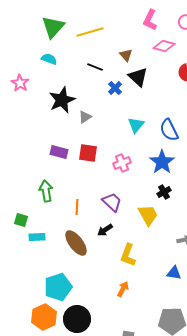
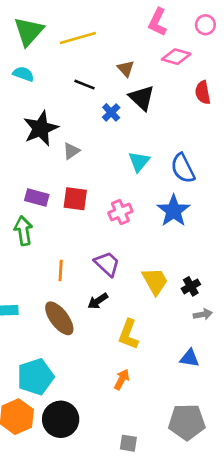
green arrow: (46, 191) -> (23, 231), moved
black cross: (164, 192) -> (191, 286), moved

